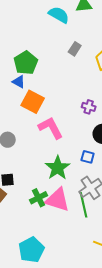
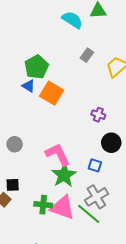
orange square: (33, 102) -> (52, 93), moved
pink L-shape: (51, 128) -> (58, 154), moved
green cross: (38, 198) -> (43, 205), turned 30
green line: (83, 205) -> (89, 214), turned -40

